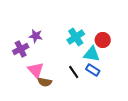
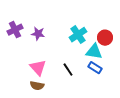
purple cross: (21, 49) -> (15, 30), moved
black line: (74, 72) -> (68, 70), moved
brown semicircle: (45, 82) -> (37, 86), moved

